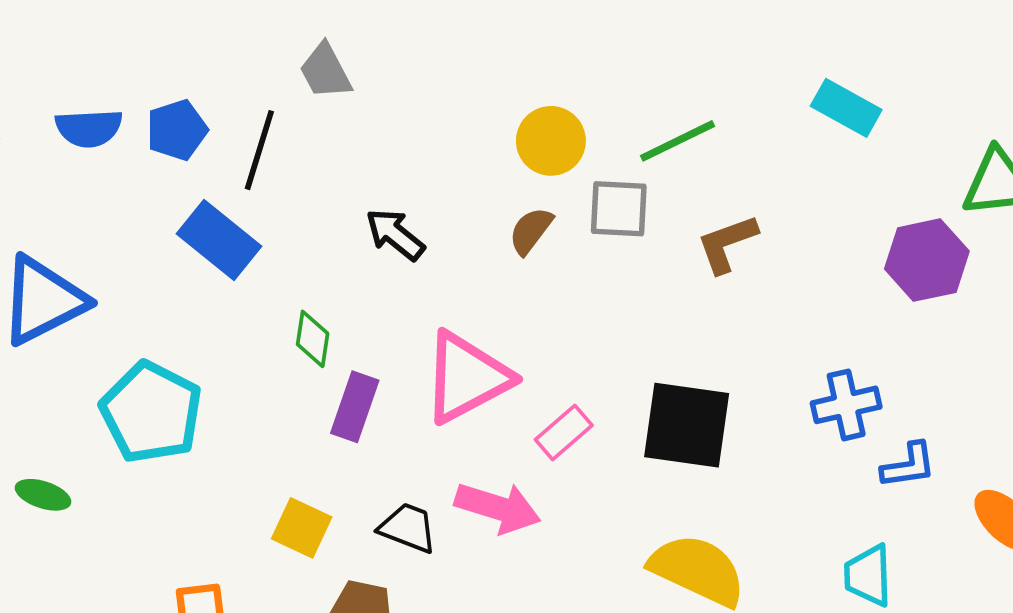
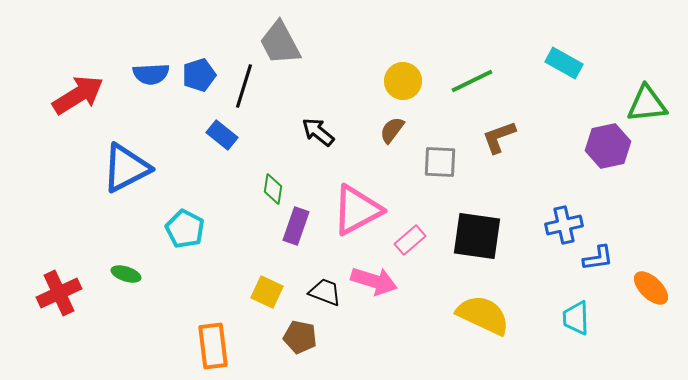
gray trapezoid: (325, 71) -> (280, 43), size x1.4
gray square: (619, 209) -> (440, 162), moved
blue rectangle: (219, 240) -> (222, 135), size x0.7
cyan pentagon: (151, 412) -> (185, 229), size x0.7

